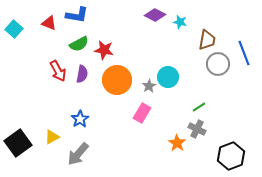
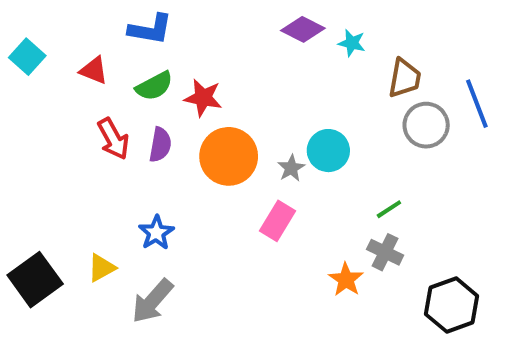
red triangle: (49, 23) -> (94, 70), moved

